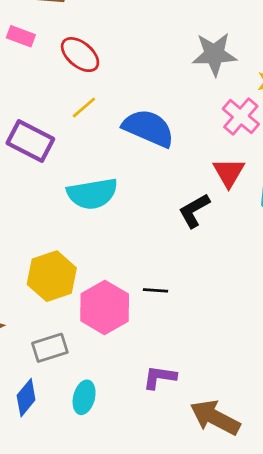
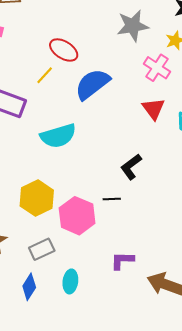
red ellipse: (80, 55) -> (64, 50), moved
blue semicircle: (148, 128) -> (92, 84), turned -54
black L-shape: (194, 211) -> (131, 167), moved

